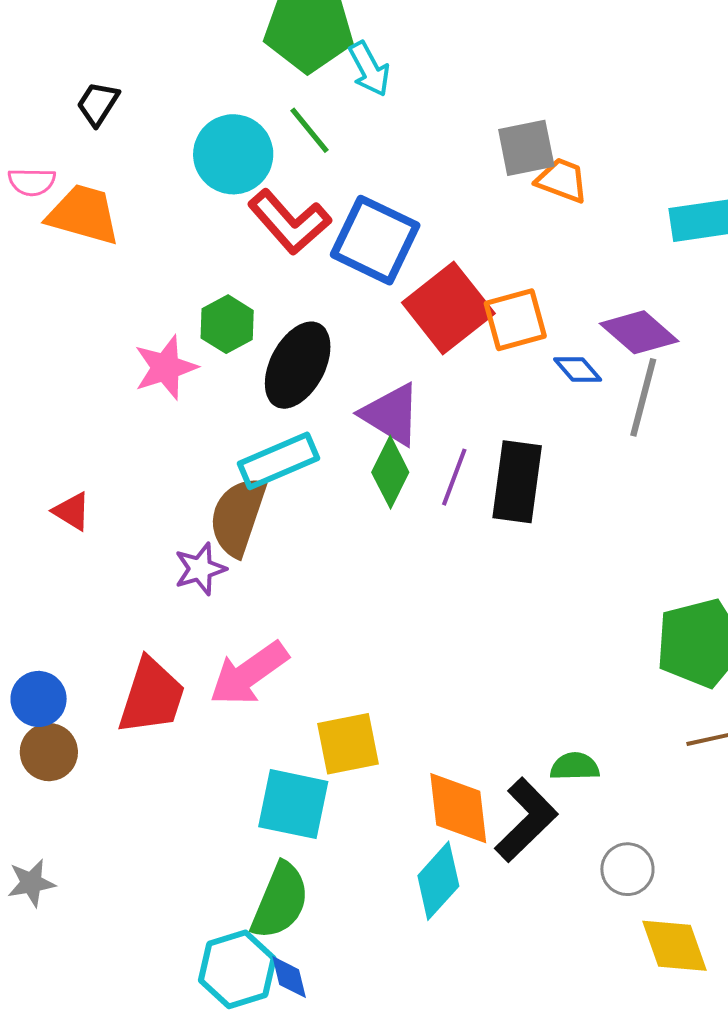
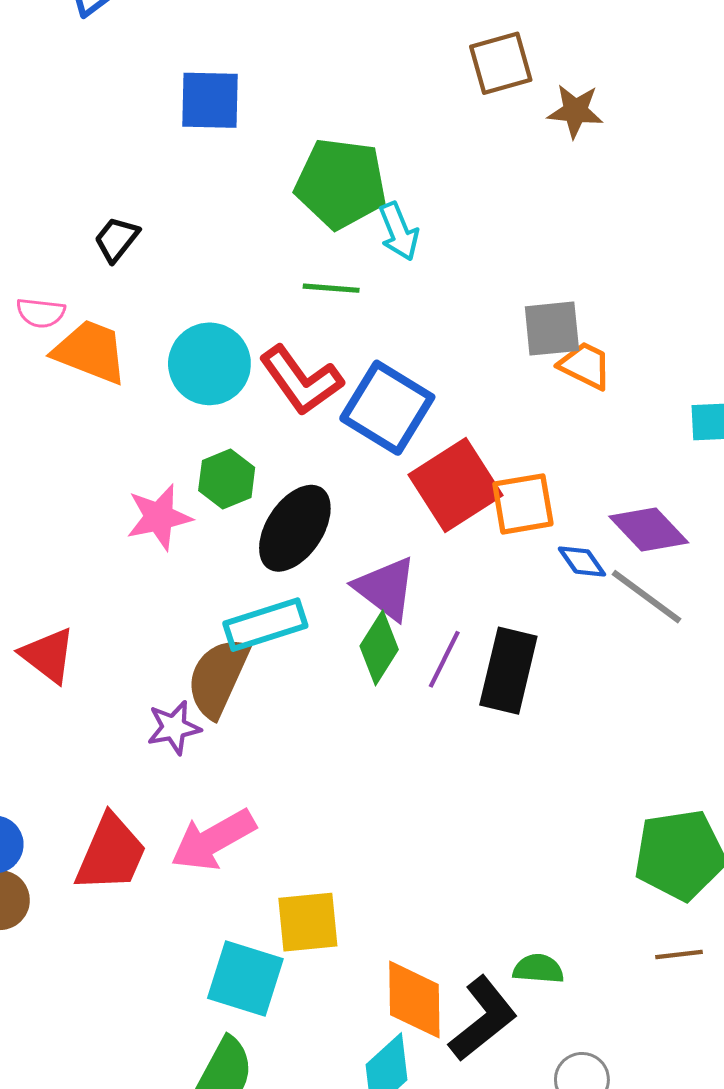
green line: (309, 130) -> (331, 288), turned -52
cyan circle: (233, 154) -> (209, 364), moved
gray line: (643, 397) -> (646, 597), turned -74
red triangle: (72, 511) -> (48, 655), size x1.4

